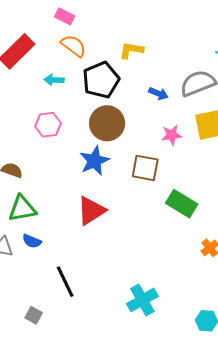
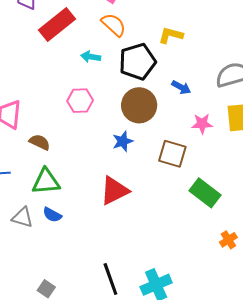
blue arrow: (158, 93) -> (181, 87), moved
blue star: (94, 161) -> (123, 141), size x0.7
black line: (65, 282) -> (110, 279), moved

